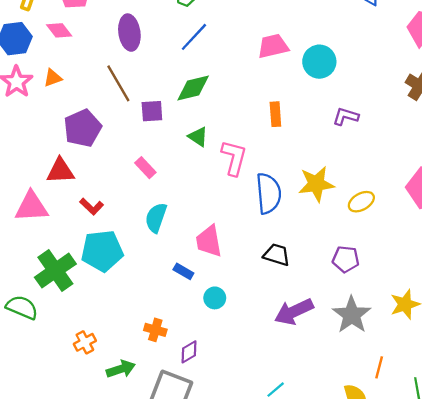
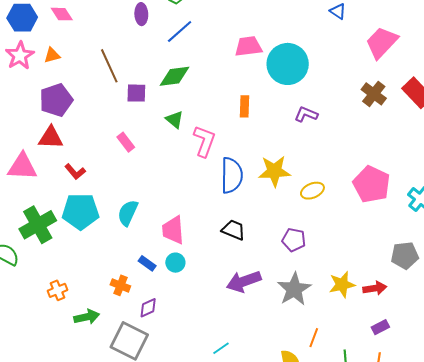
purple ellipse: (129, 33) -> (141, 14), moved, size x0.7
cyan circle: (319, 62) -> (288, 64), size x1.4
purple pentagon: (83, 128) -> (56, 100), moved
cyan semicircle: (156, 218) -> (128, 213), moved
pink trapezoid: (209, 241) -> (173, 230), moved
blue rectangle: (183, 271) -> (147, 263), moved

